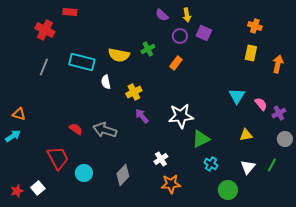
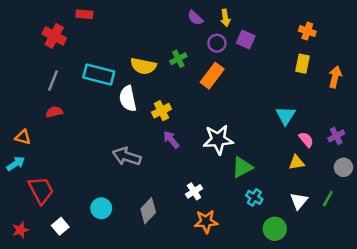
orange rectangle: (176, 63) -> (212, 76), size x1.5
white semicircle: (106, 82) -> (128, 99), size x1.5
pink semicircle: (261, 104) -> (306, 140), moved
red semicircle: (76, 129) -> (54, 112), moved, turned -48
red trapezoid: (58, 158) -> (41, 190), moved
white square: (38, 188) -> (60, 226), moved

